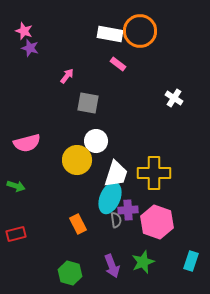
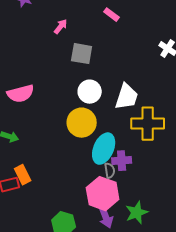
yellow circle: (77, 160) -> (82, 123), moved
white trapezoid: (116, 174) -> (127, 97), moved
pink hexagon: (157, 222) -> (103, 194), moved
orange rectangle: (78, 224) -> (23, 175), moved

